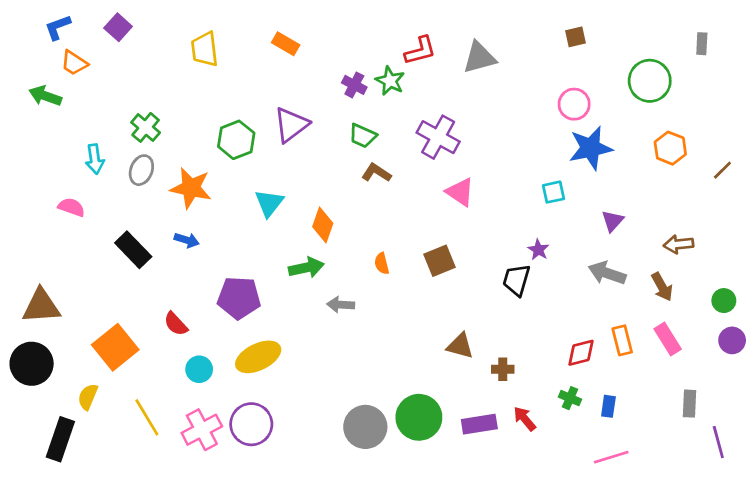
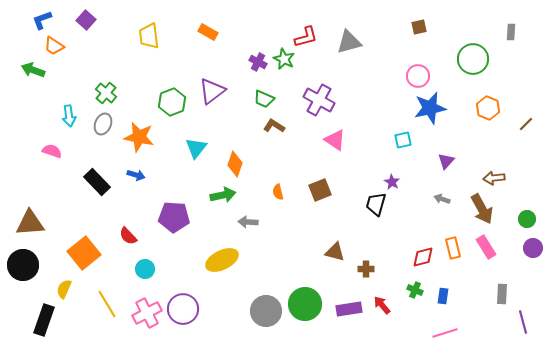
gray arrow: (607, 273) -> (442, 199), size x0.6
brown arrow: (662, 287) -> (482, 209), size x1.4
yellow ellipse: (258, 357) -> (222, 260), moved

